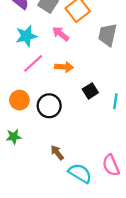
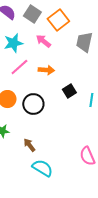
brown arrow: (57, 153) -> (29, 145), moved
cyan semicircle: (80, 173) -> (42, 168), moved

